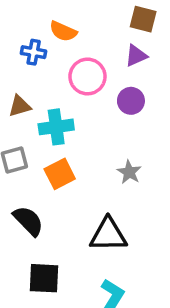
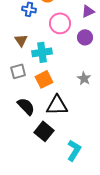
brown triangle: (20, 106) -> (21, 40), turned -48
black triangle: (108, 235) -> (57, 105), moved
black square: (44, 278) -> (44, 131), moved, turned 36

